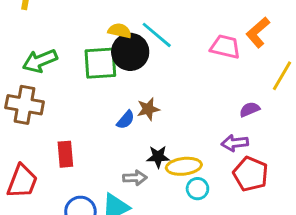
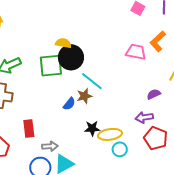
cyan line: (157, 35) -> (92, 81), moved
gray arrow: (135, 178) -> (50, 146), moved

